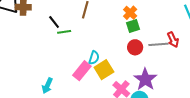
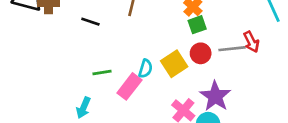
black line: (54, 22) -> (90, 22), turned -32
green line: (64, 32) -> (102, 72), moved
yellow square: (104, 70) -> (174, 64), moved

